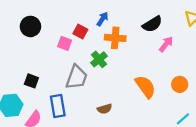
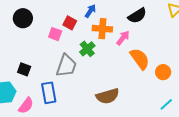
pink arrow: (166, 44) -> (123, 38), moved
orange semicircle: (145, 87) -> (140, 59), moved
brown semicircle: (105, 109) -> (108, 96), moved, size x1.6

